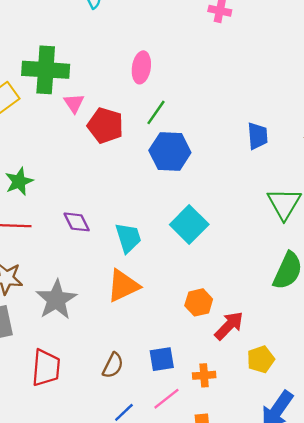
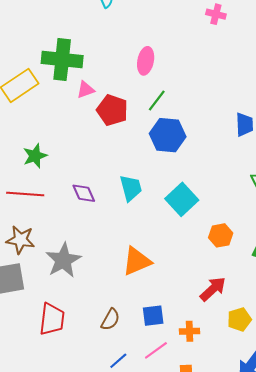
pink triangle: (74, 103) -> (86, 90), turned 42
cyan trapezoid: (128, 238) -> (131, 188), moved
orange triangle: (123, 286) -> (137, 261), moved
orange hexagon: (199, 302) -> (221, 235), moved

